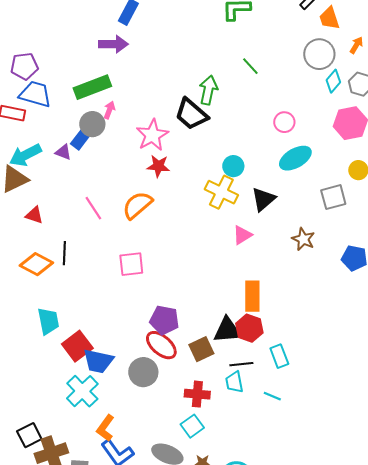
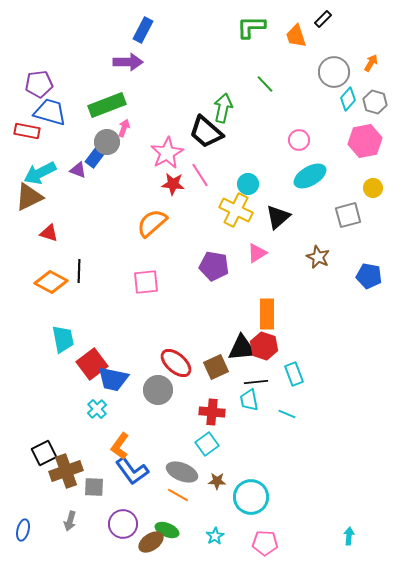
orange trapezoid: (329, 18) -> (296, 36), moved
pink line: (93, 208) -> (200, 175), moved
purple pentagon: (164, 320) -> (214, 266), moved
cyan cross: (82, 391) -> (97, 409), size x0.6

